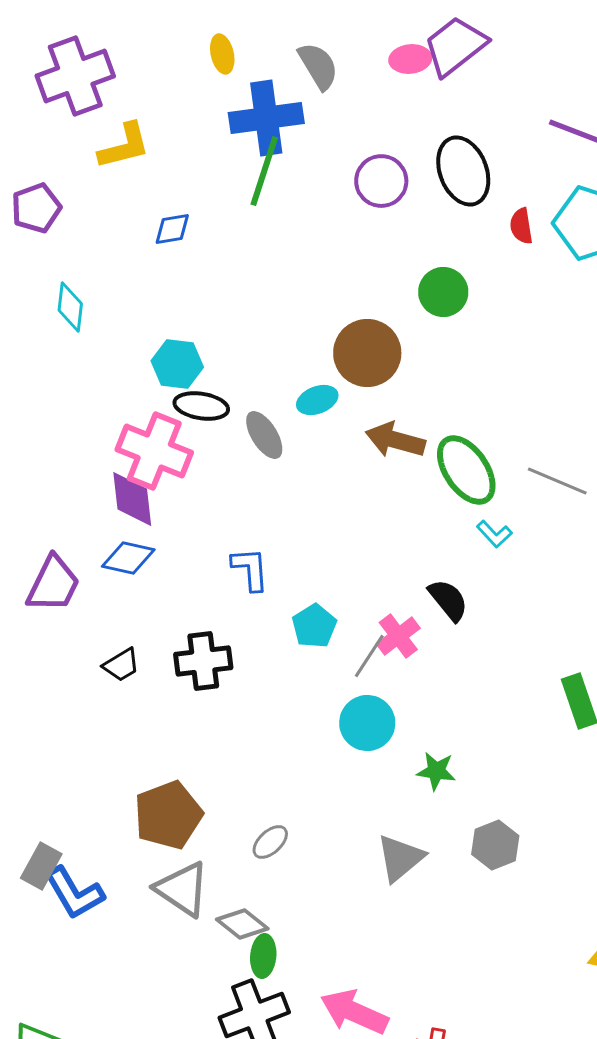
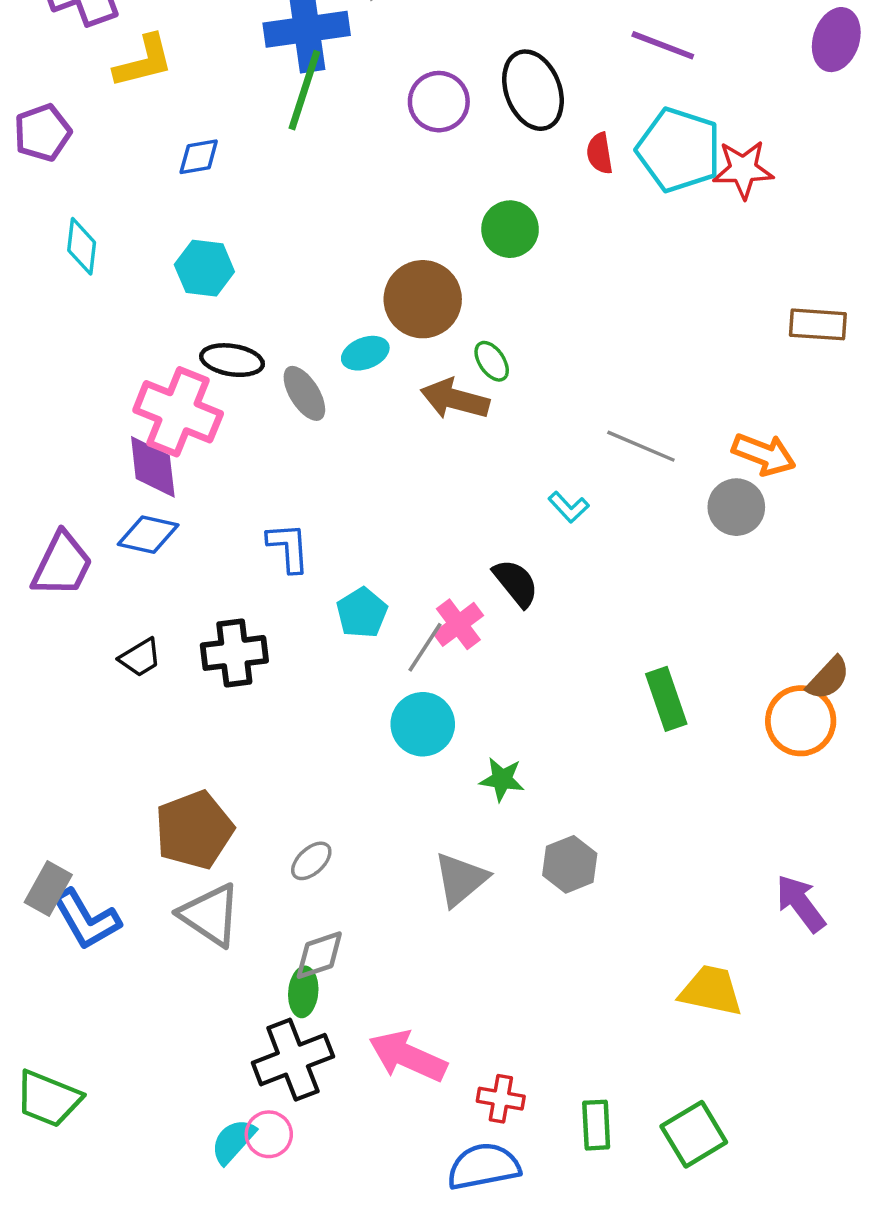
cyan hexagon: (177, 364) -> (204, 268), moved
green ellipse: (466, 470) -> (492, 361), moved, size x0.5
gray diamond: (242, 924) -> (319, 955), moved, turned -57

